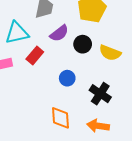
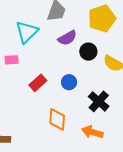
cyan triangle: (17, 33) -> (27, 32), turned -40
red rectangle: (35, 55) -> (38, 83), moved

